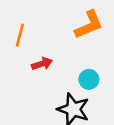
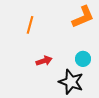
red arrow: (42, 64) -> (44, 61), moved

